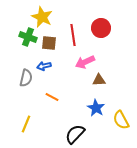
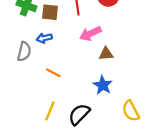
yellow semicircle: (121, 120) -> (131, 111), moved
yellow line: (26, 124) -> (50, 111), moved

